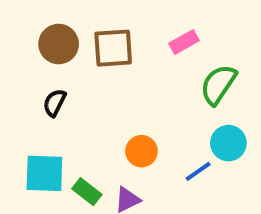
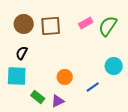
green semicircle: (218, 84) -> (108, 26), moved
cyan circle: (228, 143) -> (114, 66), moved
cyan square: (44, 173) -> (17, 76), moved

